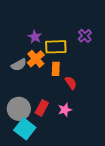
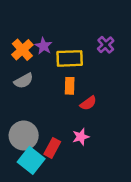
orange cross: (36, 59) -> (22, 50), moved
red semicircle: (71, 83) -> (88, 103), turned 88
red rectangle: (42, 108) -> (52, 148), moved

